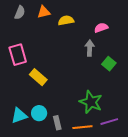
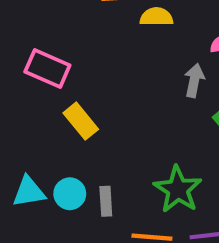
pink rectangle: (18, 55) -> (47, 69), turned -60
gray rectangle: (57, 123) -> (106, 201), moved

